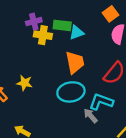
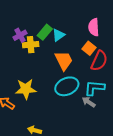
orange square: (111, 14) -> (89, 48), moved
green rectangle: (62, 25) -> (45, 32), turned -42
yellow star: (25, 83) -> (26, 89), size x1.5

